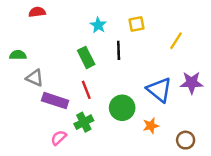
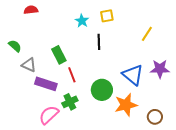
yellow square: (137, 24) -> (107, 16), moved
green semicircle: (18, 55) -> (15, 46), turned 40
green rectangle: (86, 57) -> (59, 55), moved
orange star: (151, 126) -> (126, 105), size x1.6
pink semicircle: (59, 138) -> (49, 115), size x1.5

